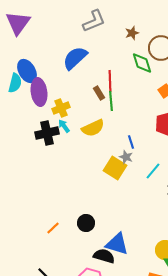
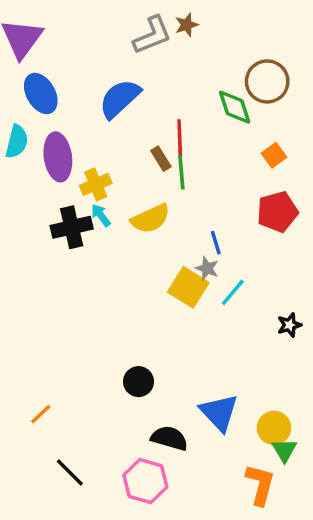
brown star: (132, 33) -> (187, 25), moved
blue ellipse: (27, 71) -> (41, 93), moved
cyan line: (153, 171) -> (233, 292), moved
orange line: (53, 228) -> (41, 414), moved
blue triangle: (117, 244) -> (219, 412), moved, turned 30

